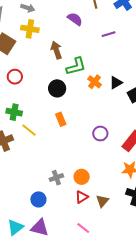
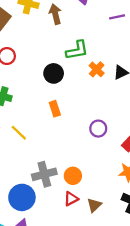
brown arrow: (56, 50) -> (55, 14), moved
yellow line: (29, 130) -> (19, 133), moved
gray cross: (56, 178) -> (44, 174), size x1.5
blue circle: (38, 199) -> (22, 197), size x1.5

